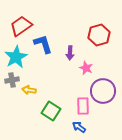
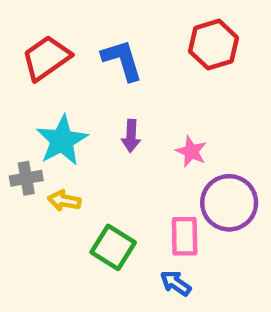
red hexagon: (99, 35) -> (214, 45), moved
blue L-shape: (43, 44) -> (122, 60), moved
purple arrow: (70, 53) -> (131, 136), moved
cyan star: (16, 57) -> (62, 140), moved

